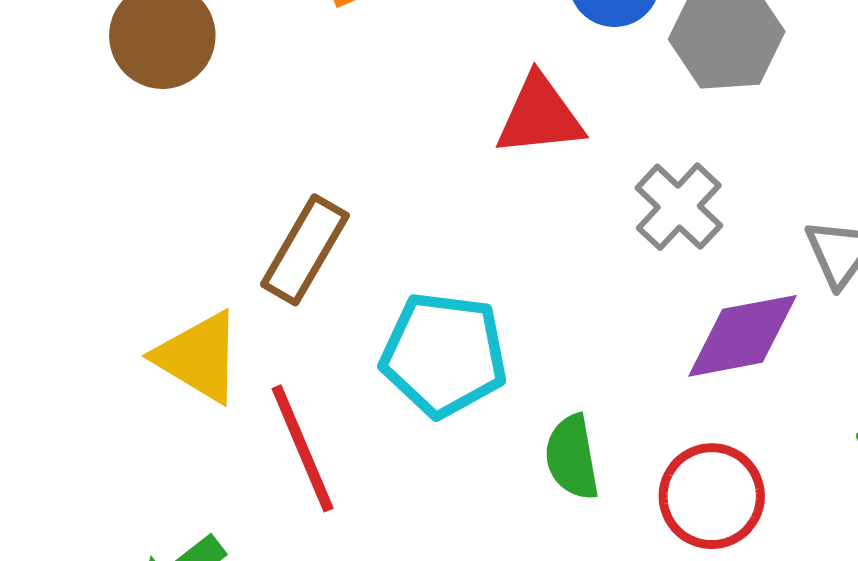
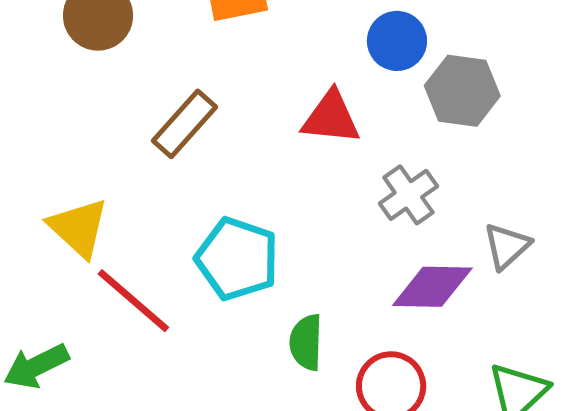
brown rectangle: (305, 250) -> (184, 124), moved
red line: (303, 448) -> (133, 301), turned -38

